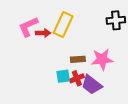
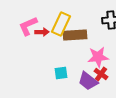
brown rectangle: (78, 59) -> (75, 35), moved, size x1.6
red cross: (77, 78) -> (101, 74), moved, turned -32

